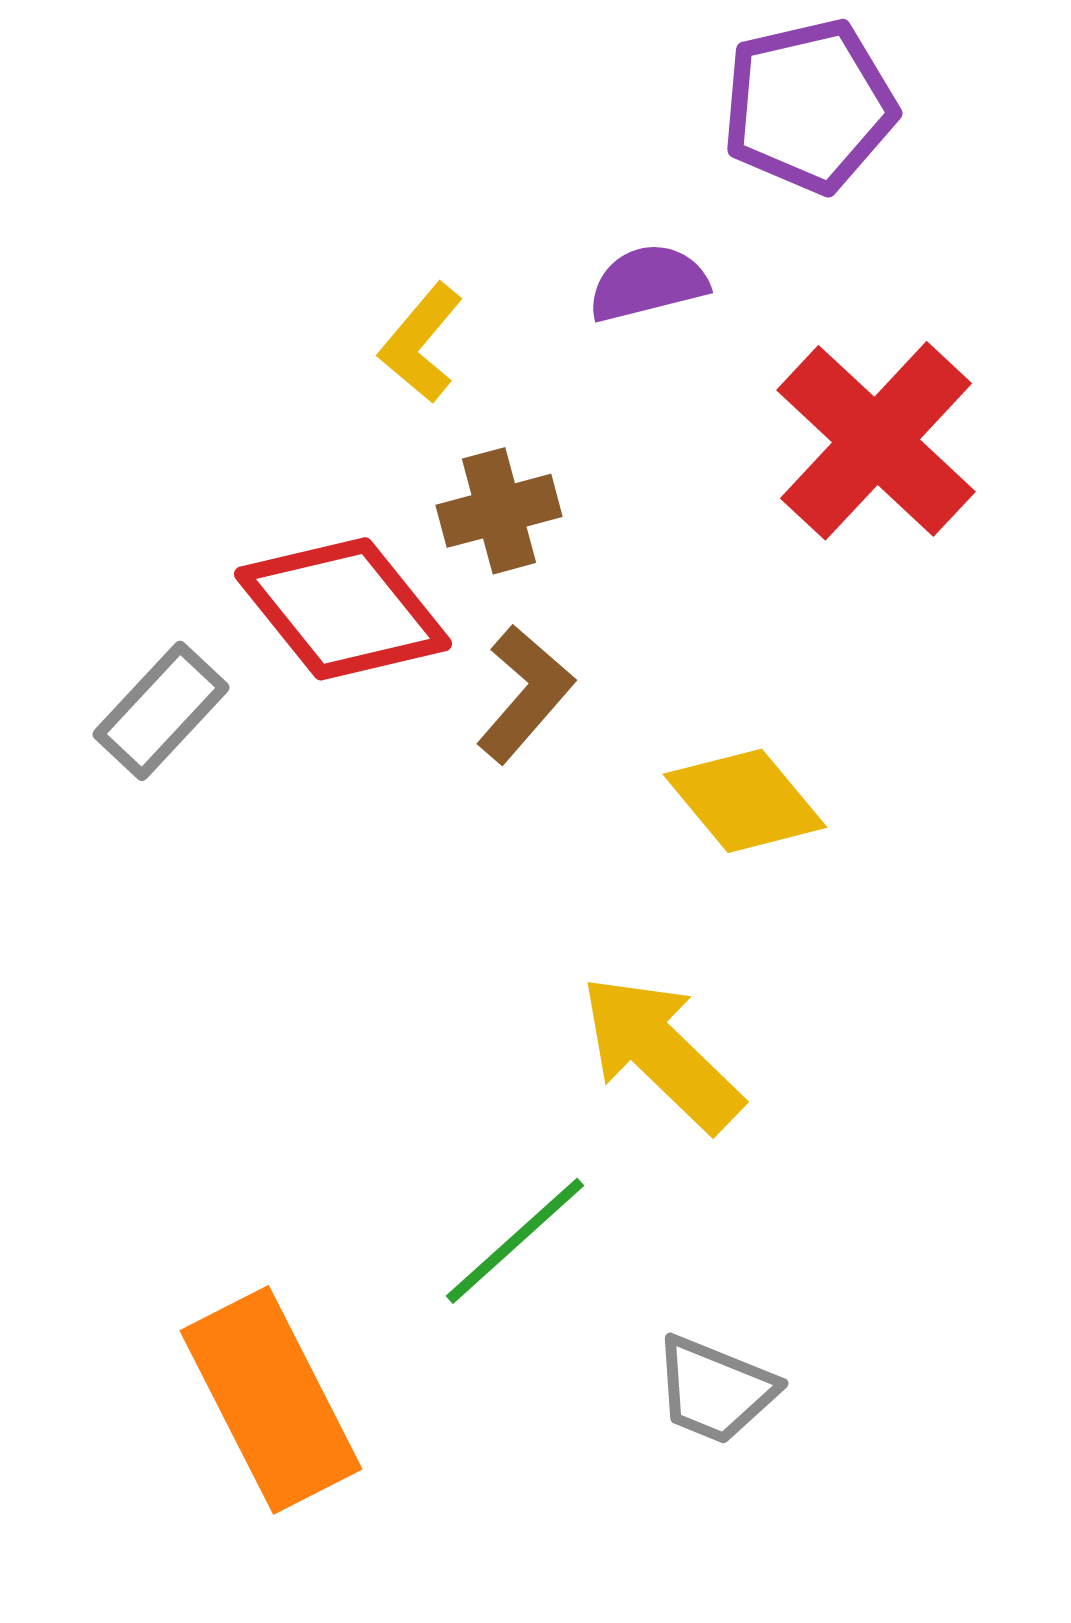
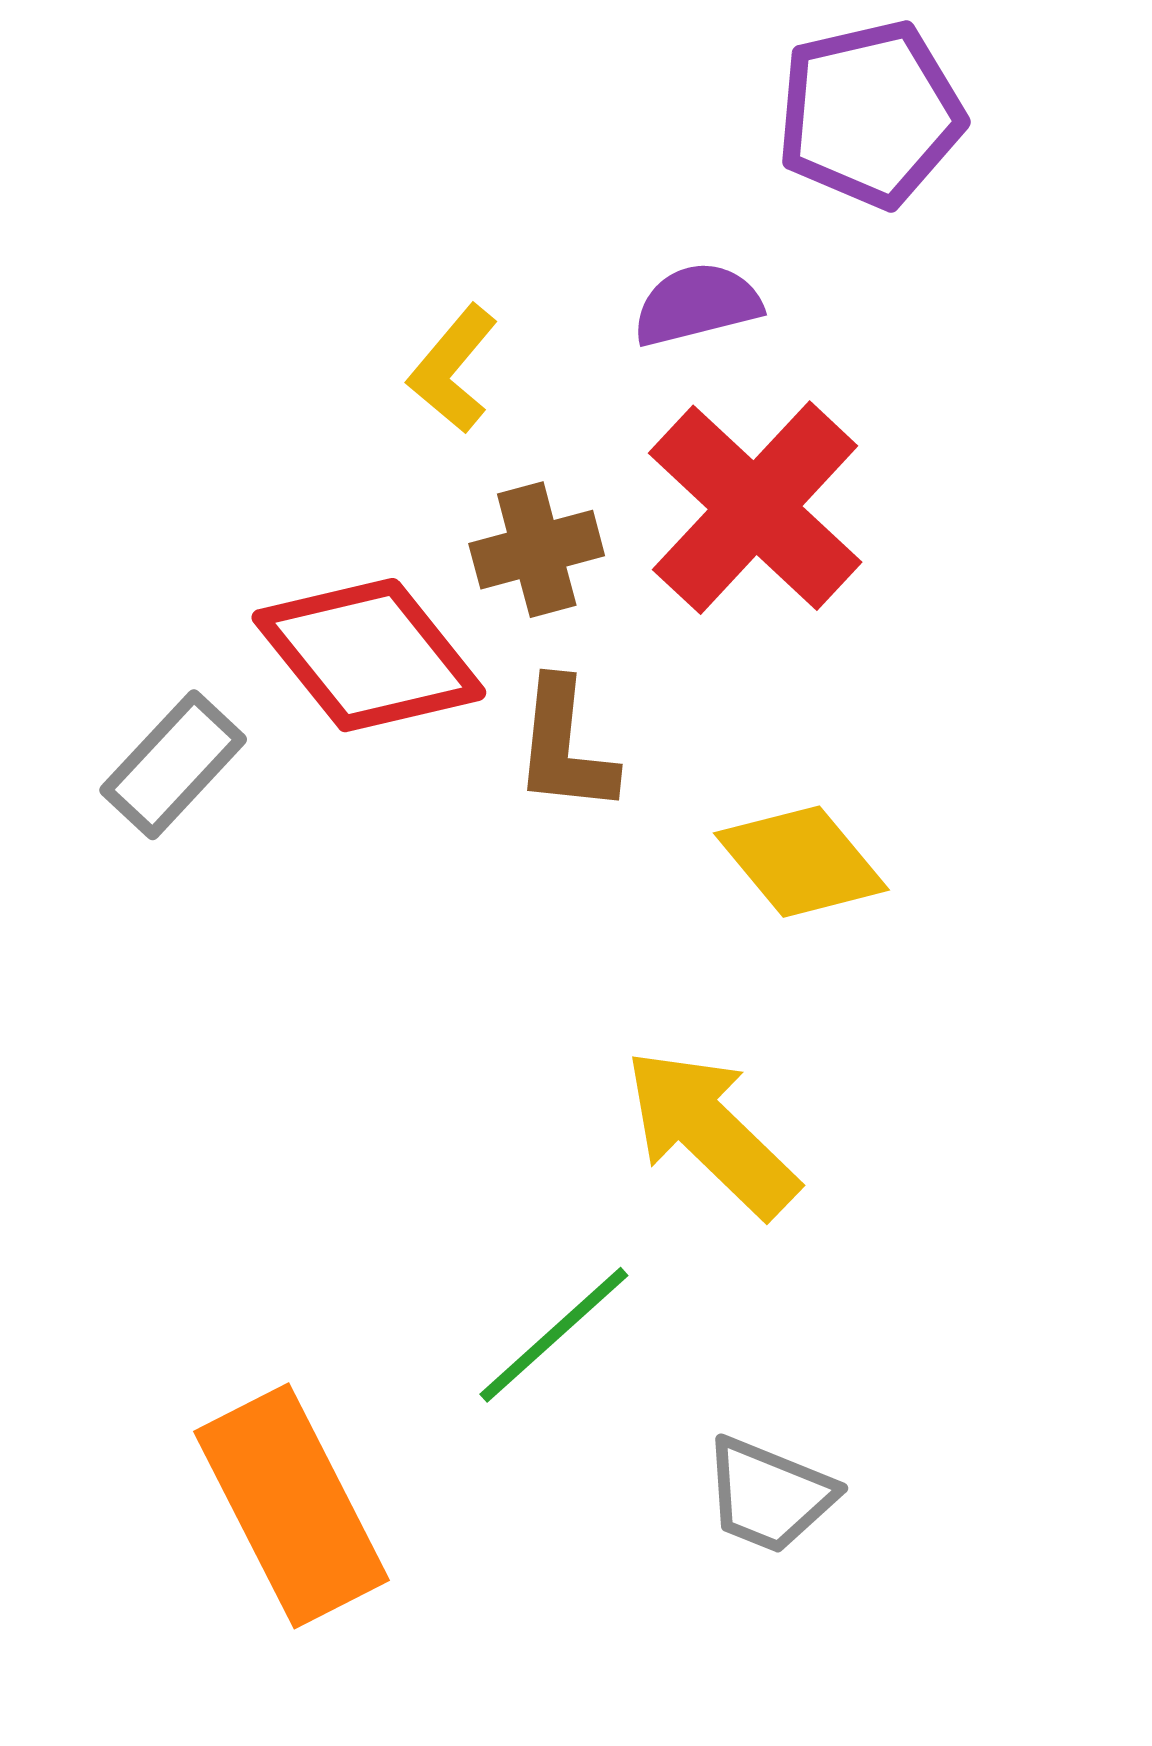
red cross: (876, 441) -> (755, 508), moved
brown L-shape: (525, 694) -> (565, 746), turned 145

